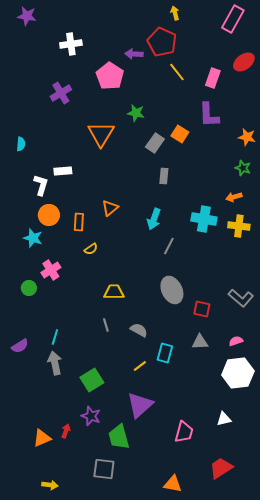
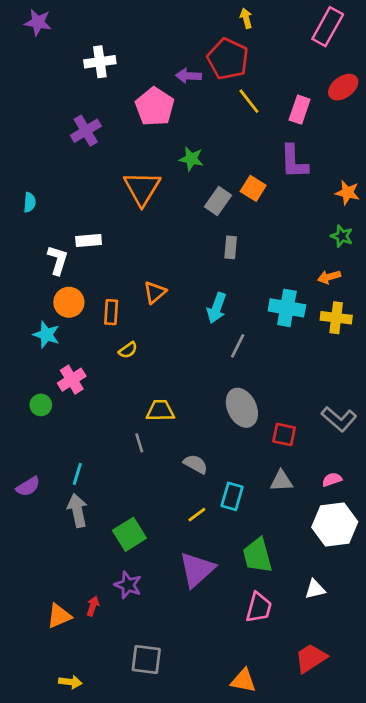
gray line: (106, 325) -> (139, 443), moved
green trapezoid: (119, 437) -> (257, 555), moved

